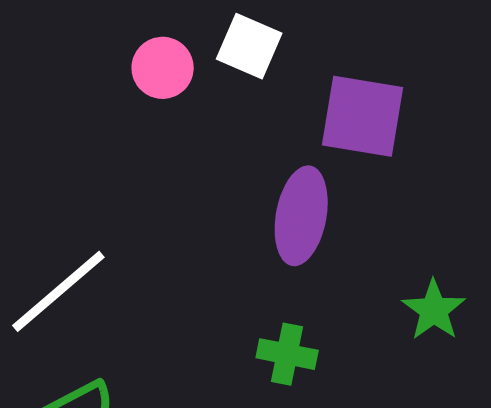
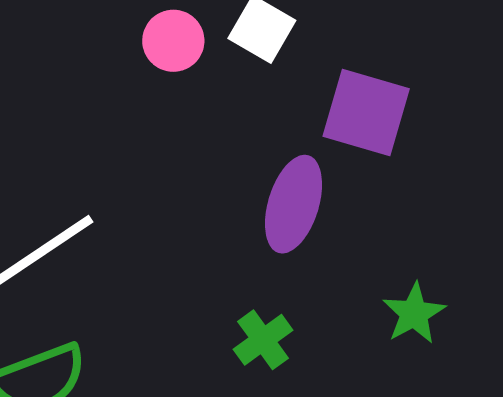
green cross: (287, 354) -> (263, 340), turned 36

